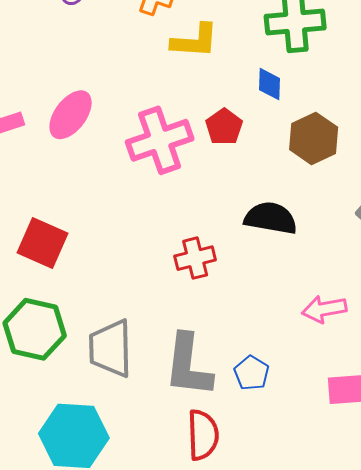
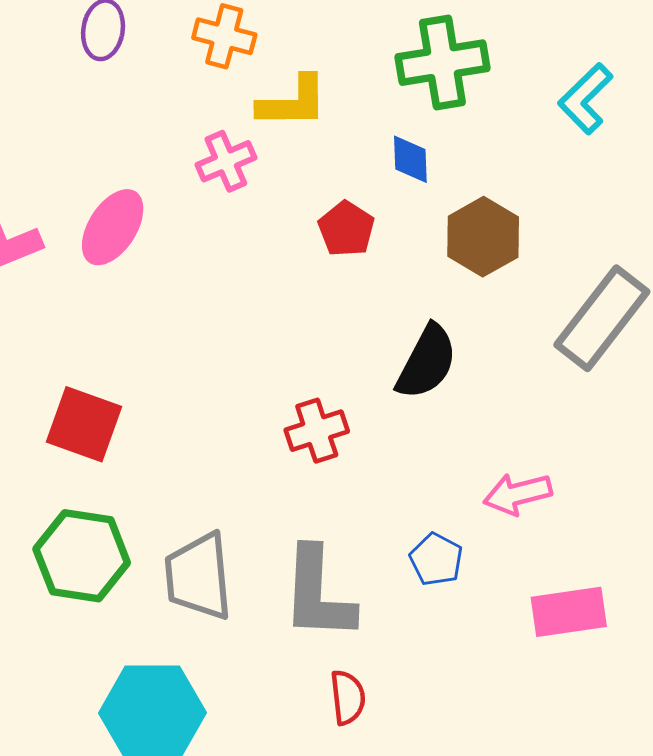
pink cross: (160, 140) -> (226, 161), moved, size x0.6
black semicircle: (271, 218) -> (427, 362), turned 112
blue pentagon: (252, 373) -> (436, 559), moved
red semicircle: (203, 435) -> (348, 697), size x0.7

